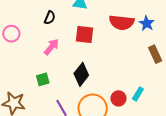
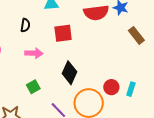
pink arrow: (51, 47) -> (34, 53), turned 66
cyan rectangle: (138, 94) -> (131, 89), moved

